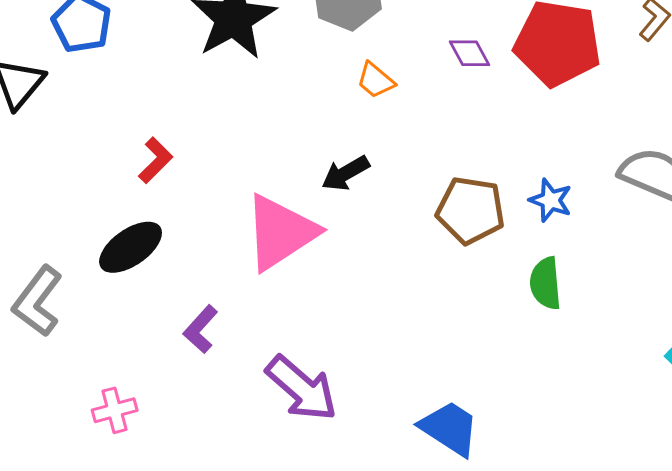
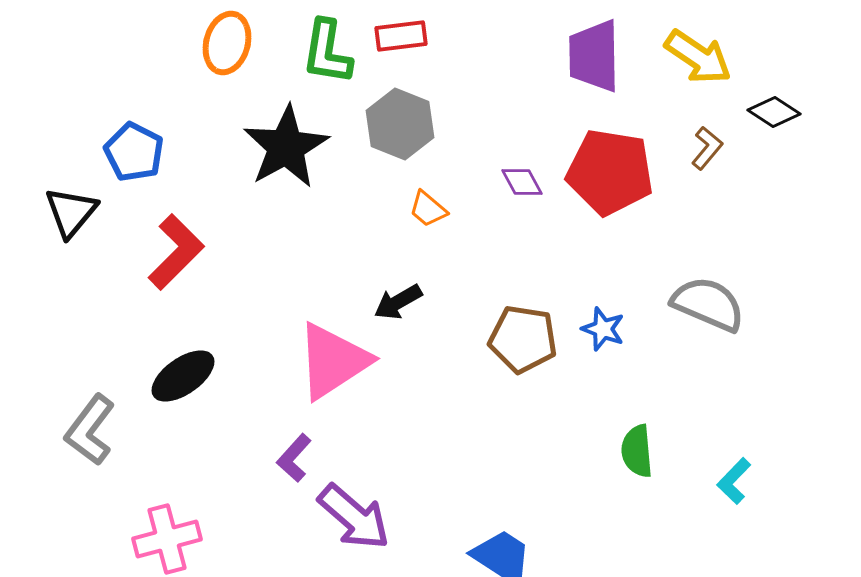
red L-shape: (156, 160) -> (176, 252), moved, size x1.6
green semicircle: (546, 283) -> (637, 451), moved
purple L-shape: (201, 329) -> (294, 458), moved
pink cross: (115, 410) -> (167, 539), size x1.5

